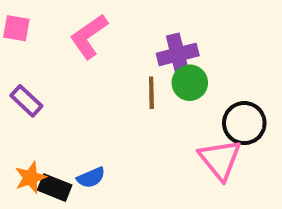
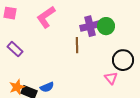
green circle: (190, 83) -> (106, 26), moved
pink triangle: (220, 159) -> (111, 78), size x0.6

